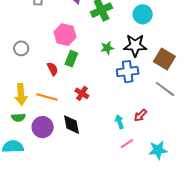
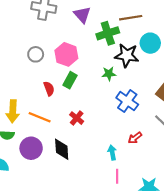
black star: (135, 45) -> (127, 55), moved
gray circle: (21, 48) -> (36, 54), moved
blue cross: (128, 72) -> (127, 101), turned 35
red arrow: (140, 115) -> (135, 138), moved
pink line: (127, 144) -> (117, 176), turned -64

